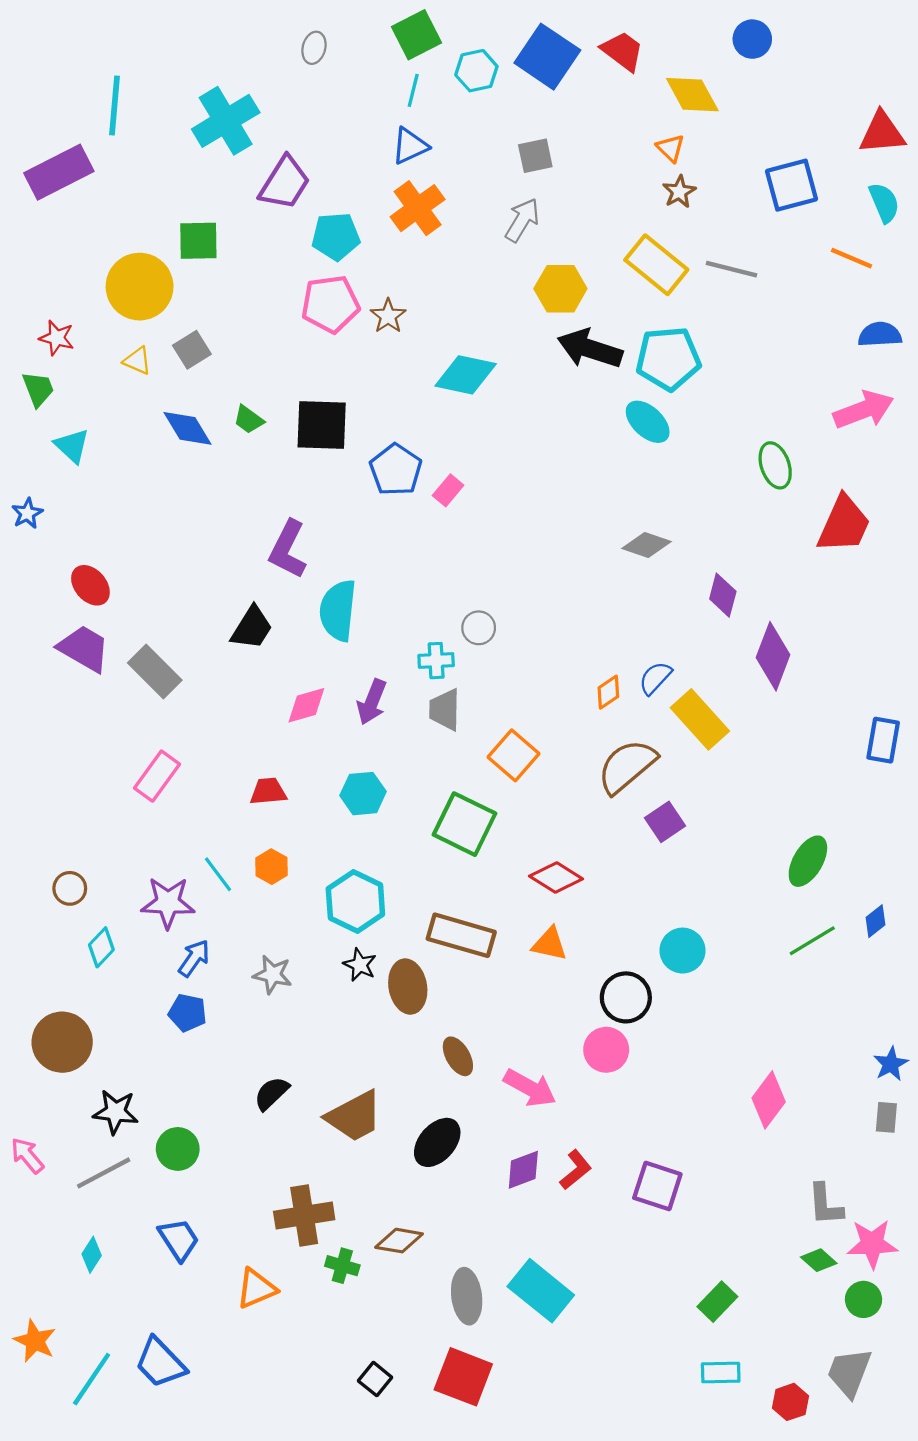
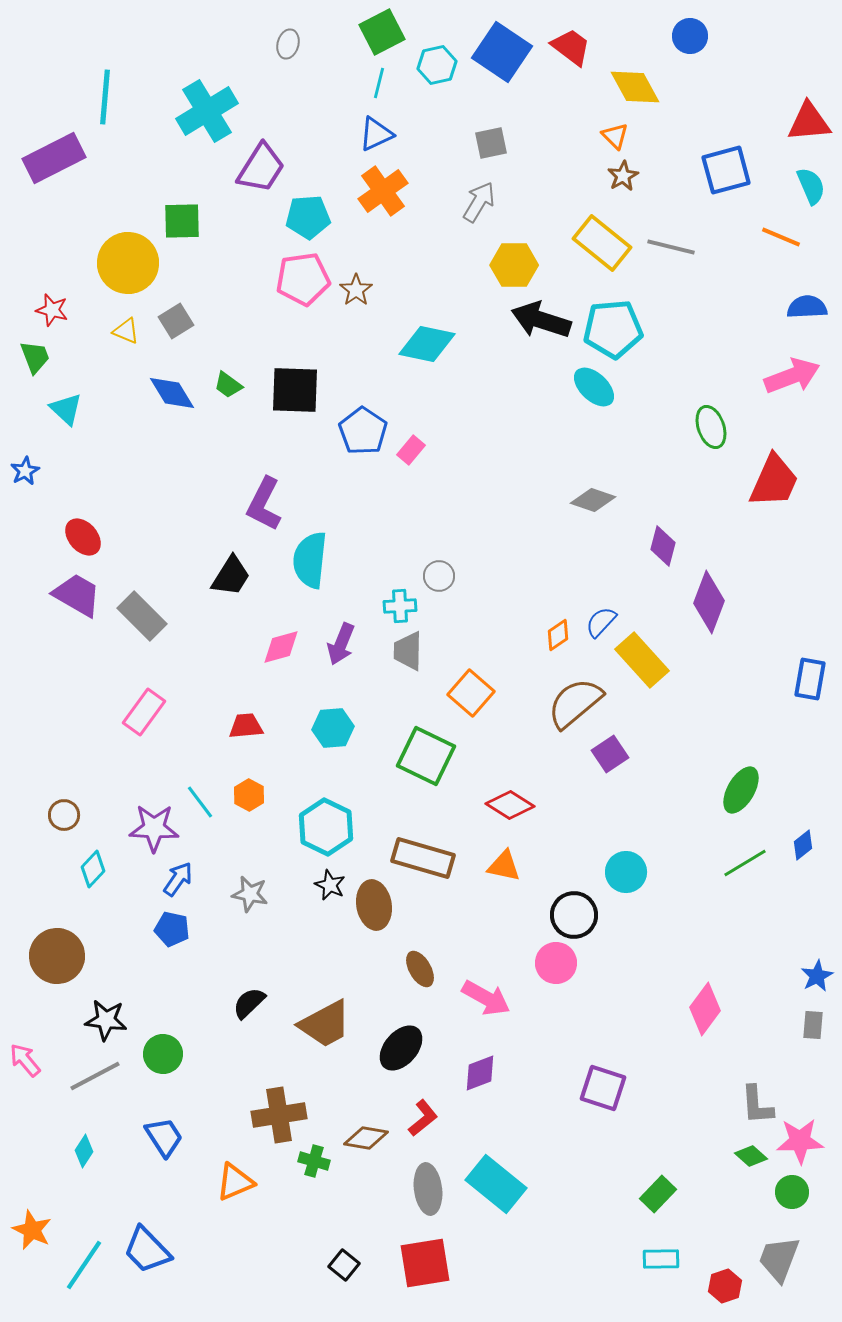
red L-shape: (576, 1170) -> (423, 1118), moved
red square: (463, 1377) -> (425, 1263), turned -30

